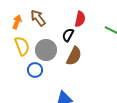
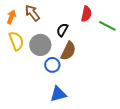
red semicircle: (80, 19) -> (86, 14), moved
blue circle: (35, 70) -> (52, 65), moved

